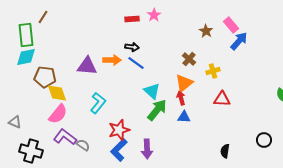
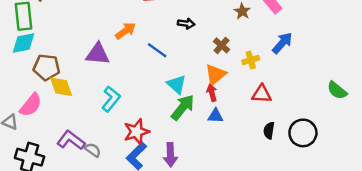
blue arrow: (239, 41) -> (282, 43), moved
black arrow: (132, 47) -> (186, 24), moved
orange arrow: (112, 60) -> (126, 31), moved, turned -36
pink semicircle: (58, 114) -> (31, 105), moved
black circle: (264, 140) -> (303, 133), moved, size x1.5
black semicircle: (225, 151) -> (269, 130), moved

